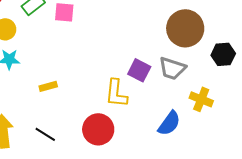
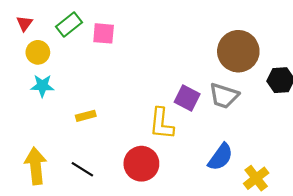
yellow cross: (201, 99) -> (256, 178), moved, turned 30

